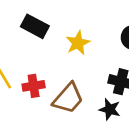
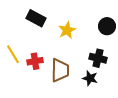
brown trapezoid: (68, 98) -> (60, 70), turned -40

